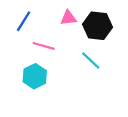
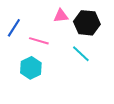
blue line: (24, 21) -> (14, 28), moved

